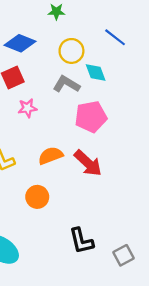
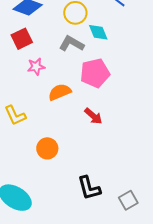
orange semicircle: (51, 156) -> (60, 92), moved
red arrow: (88, 163) -> (93, 116), size x0.7

